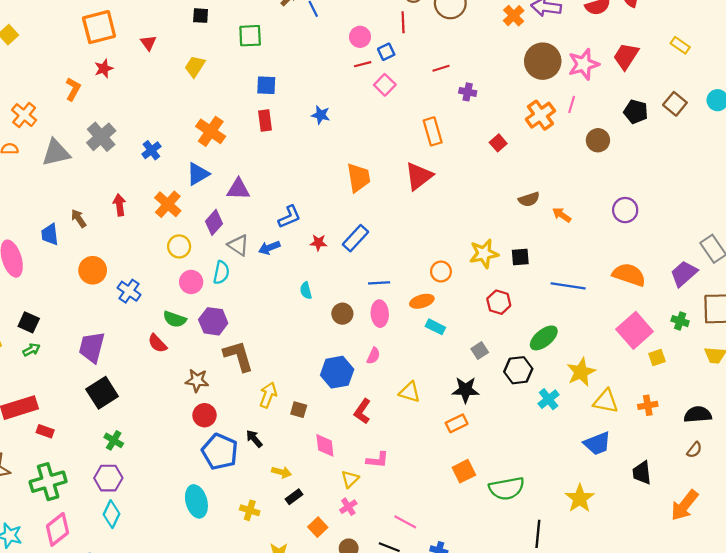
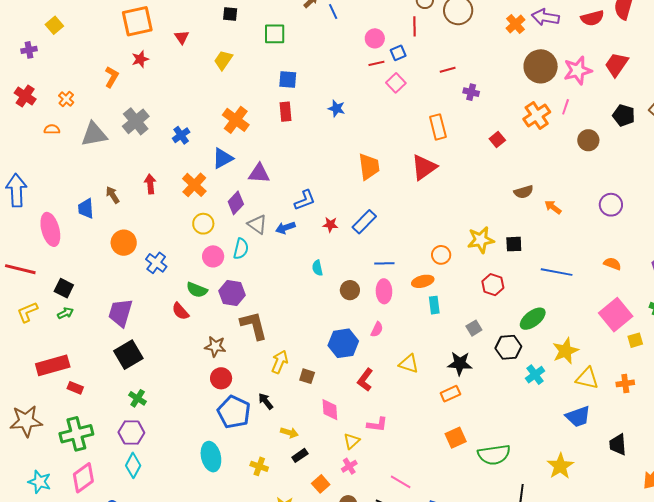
orange cross: (24, 115) -> (66, 99), size x0.7
orange semicircle: (629, 275) -> (612, 264), size x0.6
cyan rectangle: (435, 327) -> (434, 305), turned 54

